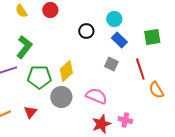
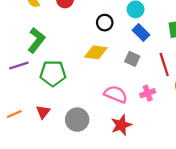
yellow diamond: (66, 71) -> (96, 52), moved, turned 50
gray circle: (61, 97) -> (77, 120), moved
pink cross: (125, 120) -> (148, 93), moved, turned -32

